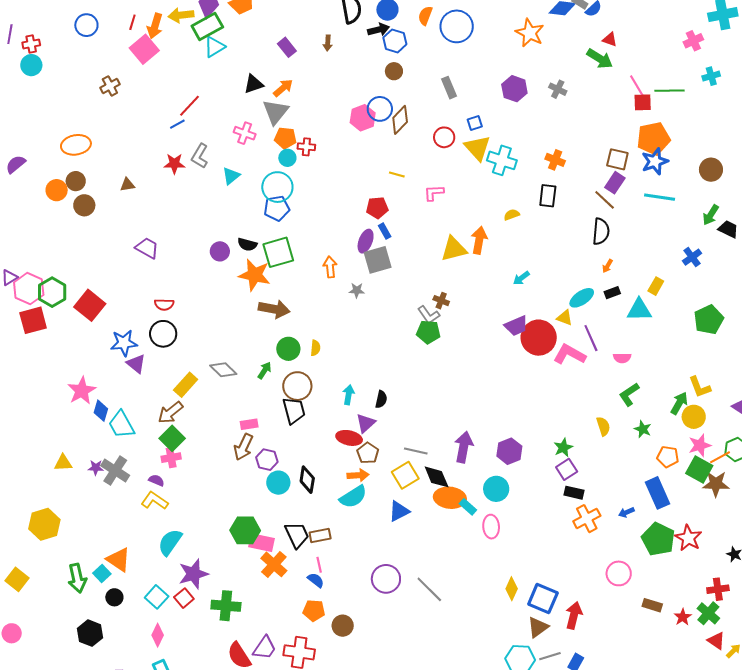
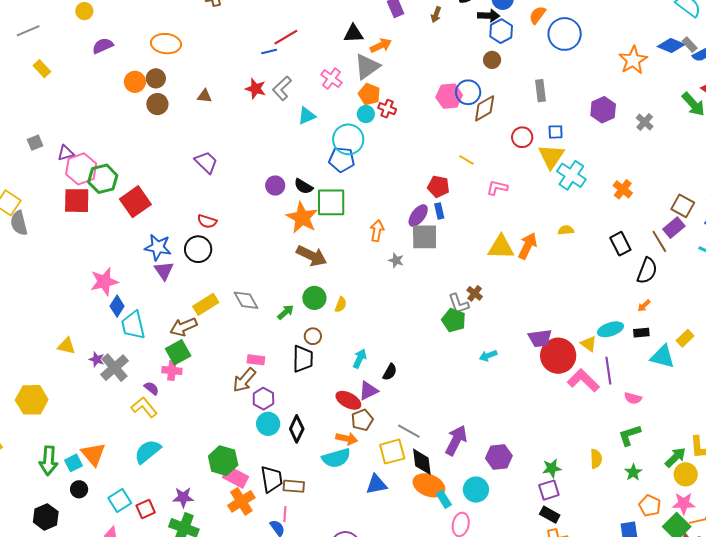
black rectangle: (548, 196) -> (620, 244), moved, turned -50
cyan arrow: (521, 278) -> (488, 356), moved
brown circle: (297, 386) -> (313, 336), size x0.6
purple star: (193, 574) -> (183, 497), moved, size x0.7

